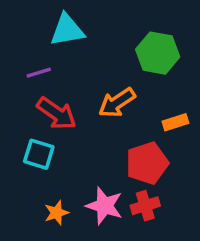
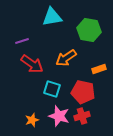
cyan triangle: (67, 30) -> (52, 17), moved
cyan square: (39, 154) -> (52, 89), moved
red pentagon: (147, 163) -> (83, 92), turned 30

